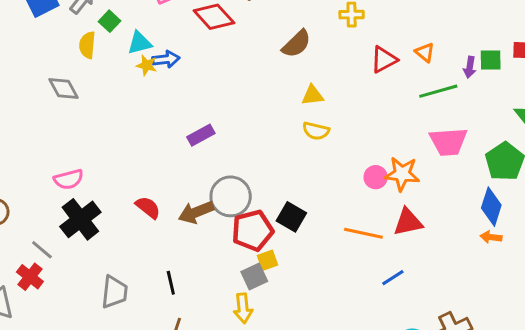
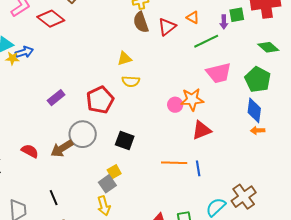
brown semicircle: (296, 44) -> (141, 22), moved, turned 125
red pentagon: (253, 230) -> (100, 100), moved
orange line: (363, 233) -> (174, 163), moved
blue line: (393, 278) -> (198, 168), turned -56

